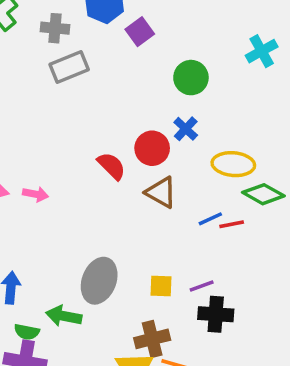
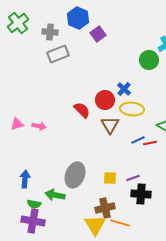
green circle: (191, 78) -> (149, 60), moved
yellow ellipse: (233, 164) -> (132, 109), moved
brown triangle: (161, 192) -> (110, 125), turned 30

